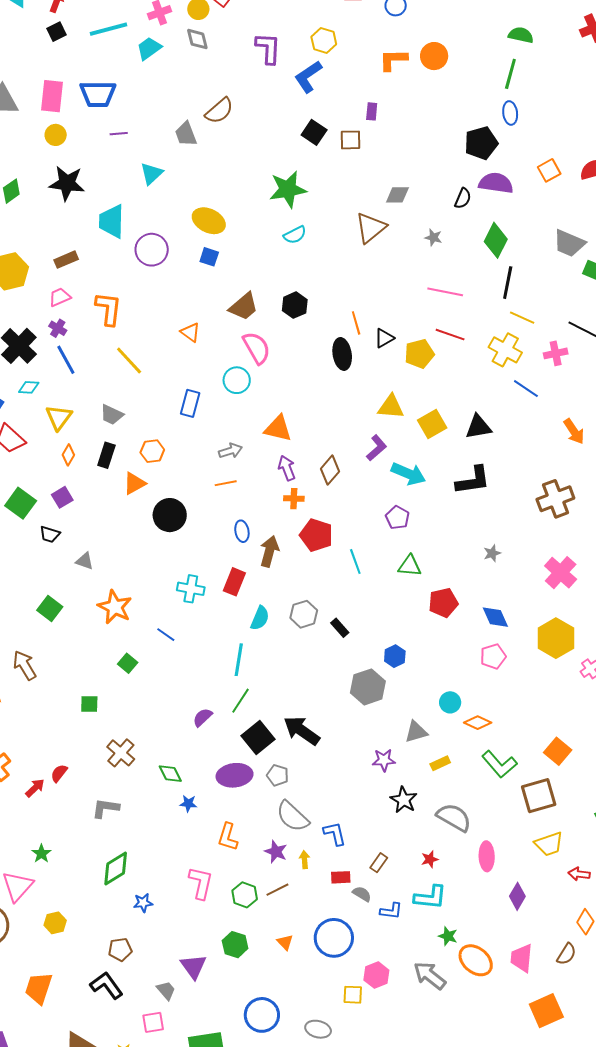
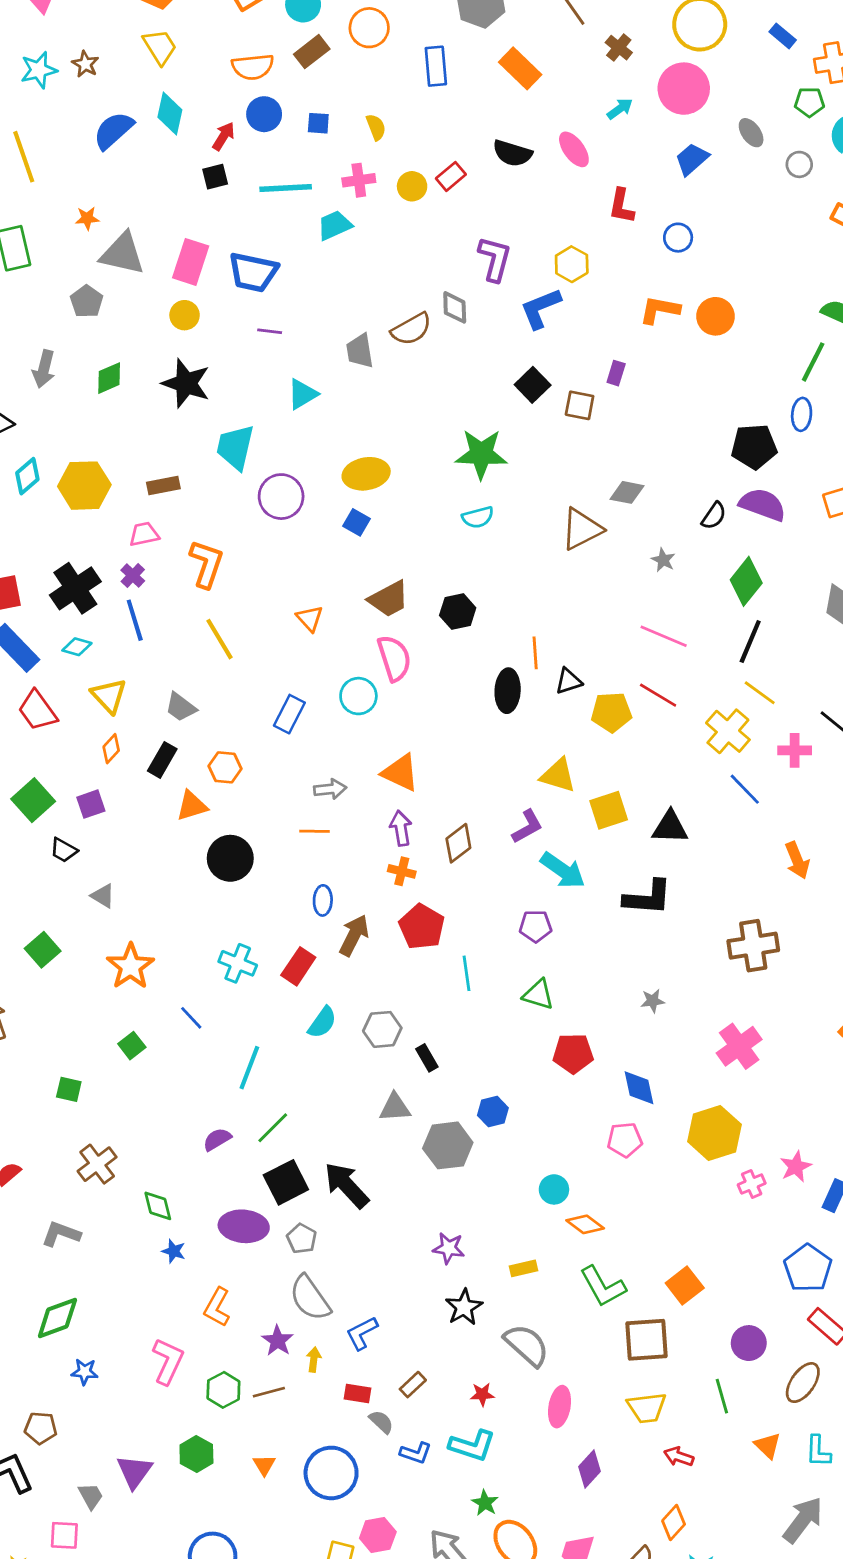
gray diamond: (197, 39) -> (455, 307), moved
yellow ellipse: (209, 221) -> (366, 474), turned -48
yellow triangle: (59, 417) -> (109, 696), turned -32
purple pentagon: (397, 518) -> (536, 926), turned 30
cyan line: (239, 660) -> (249, 1068), moved
gray triangle: (416, 732) -> (395, 1107), moved
blue L-shape: (335, 834) -> (362, 1333), turned -116

